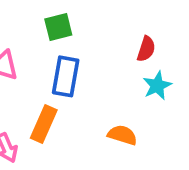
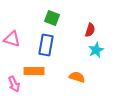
green square: (58, 27) -> (52, 18), moved, turned 35
orange rectangle: (44, 124) -> (34, 71), turned 66

